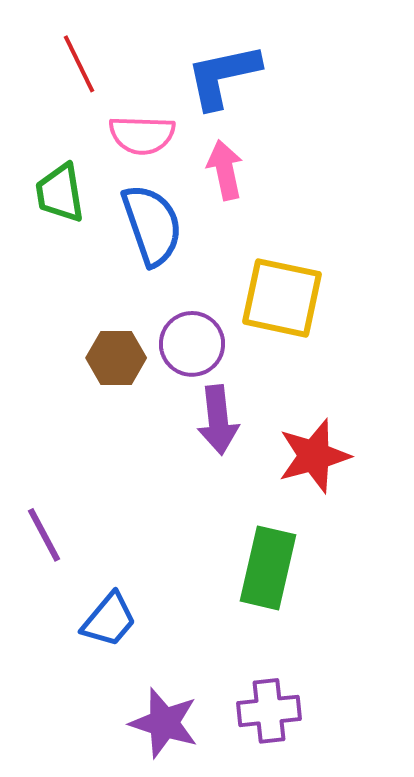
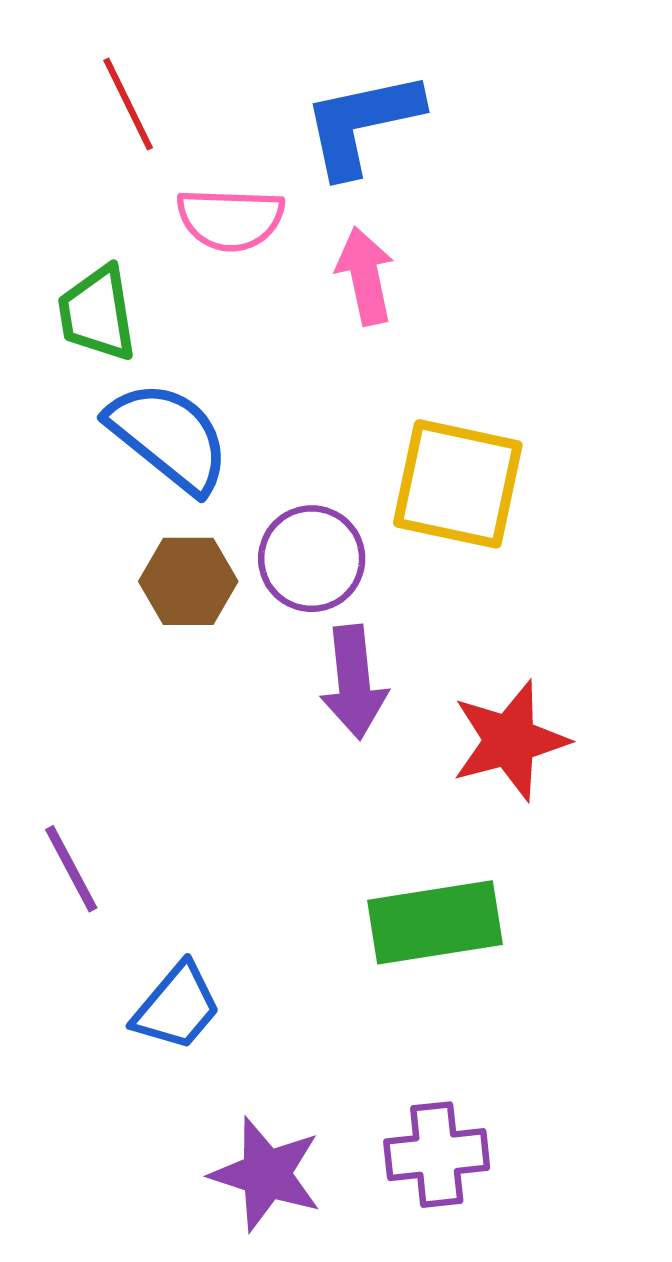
blue semicircle: (152, 225) -> (169, 437), moved, turned -32
green rectangle: (268, 568) -> (435, 922), turned 68

